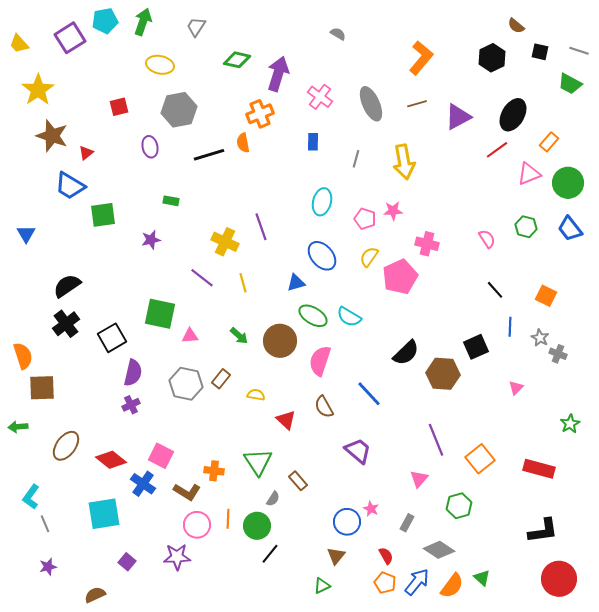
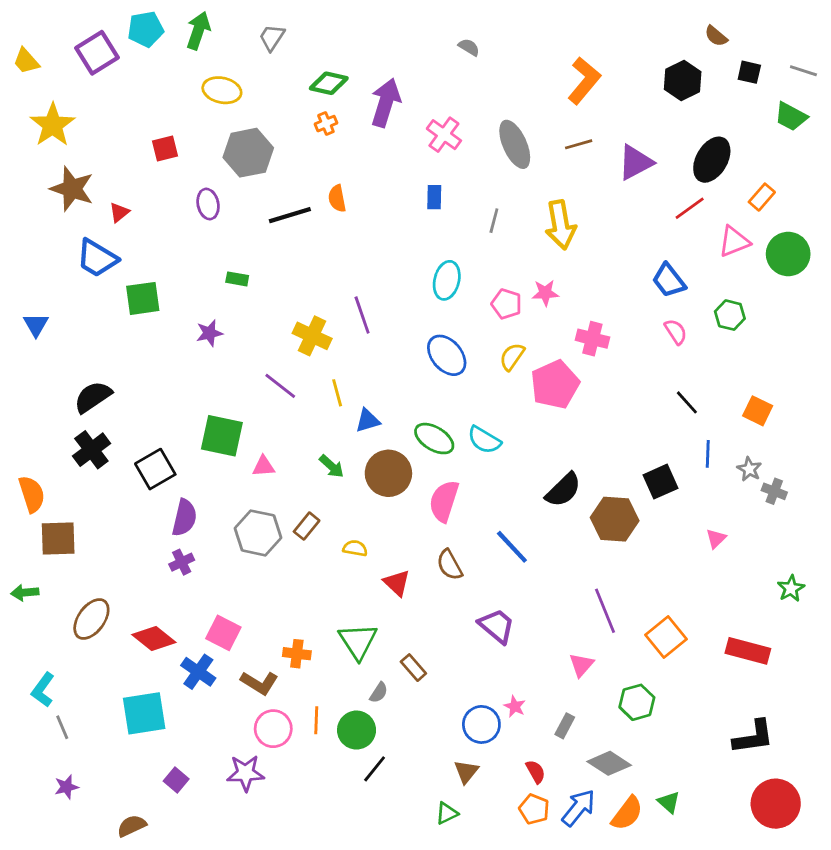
orange cross: (260, 114) -> (326, 124), moved, size x0.6
blue trapezoid: (570, 229) -> (669, 280), moved
blue triangle: (296, 283) -> (368, 421), moved

